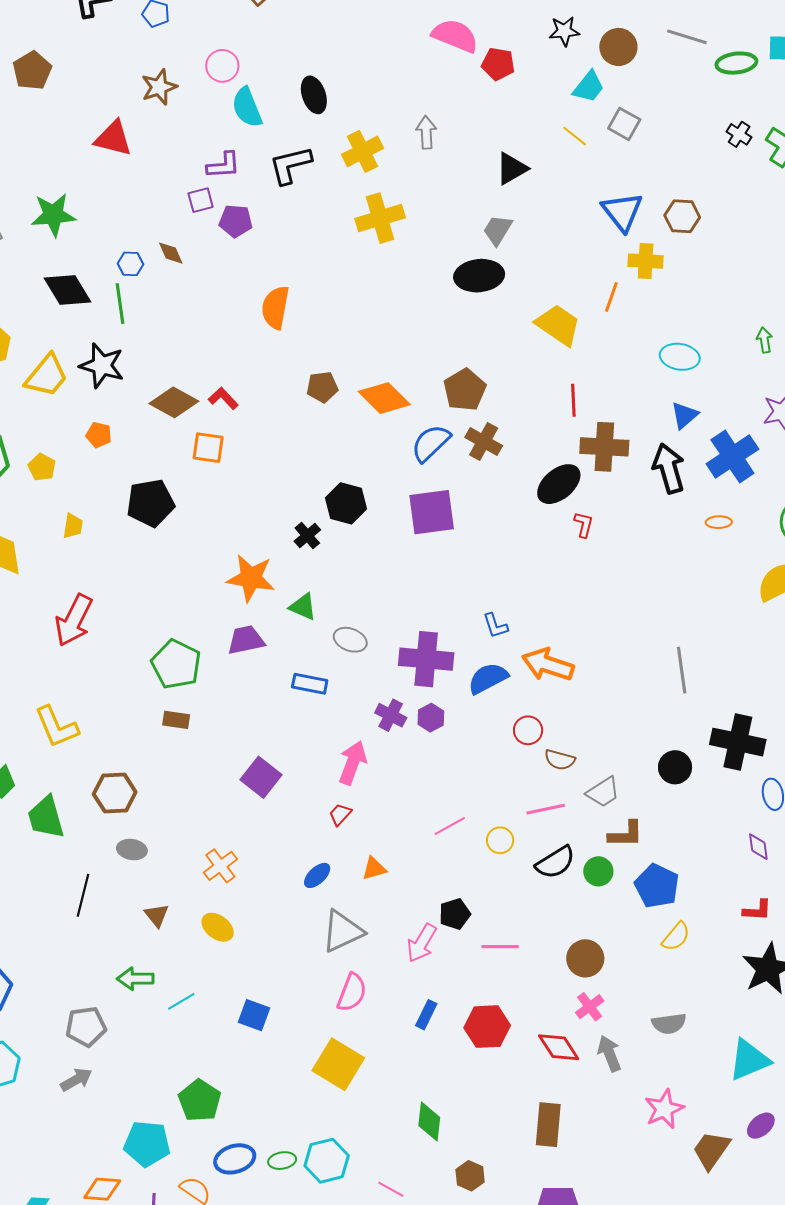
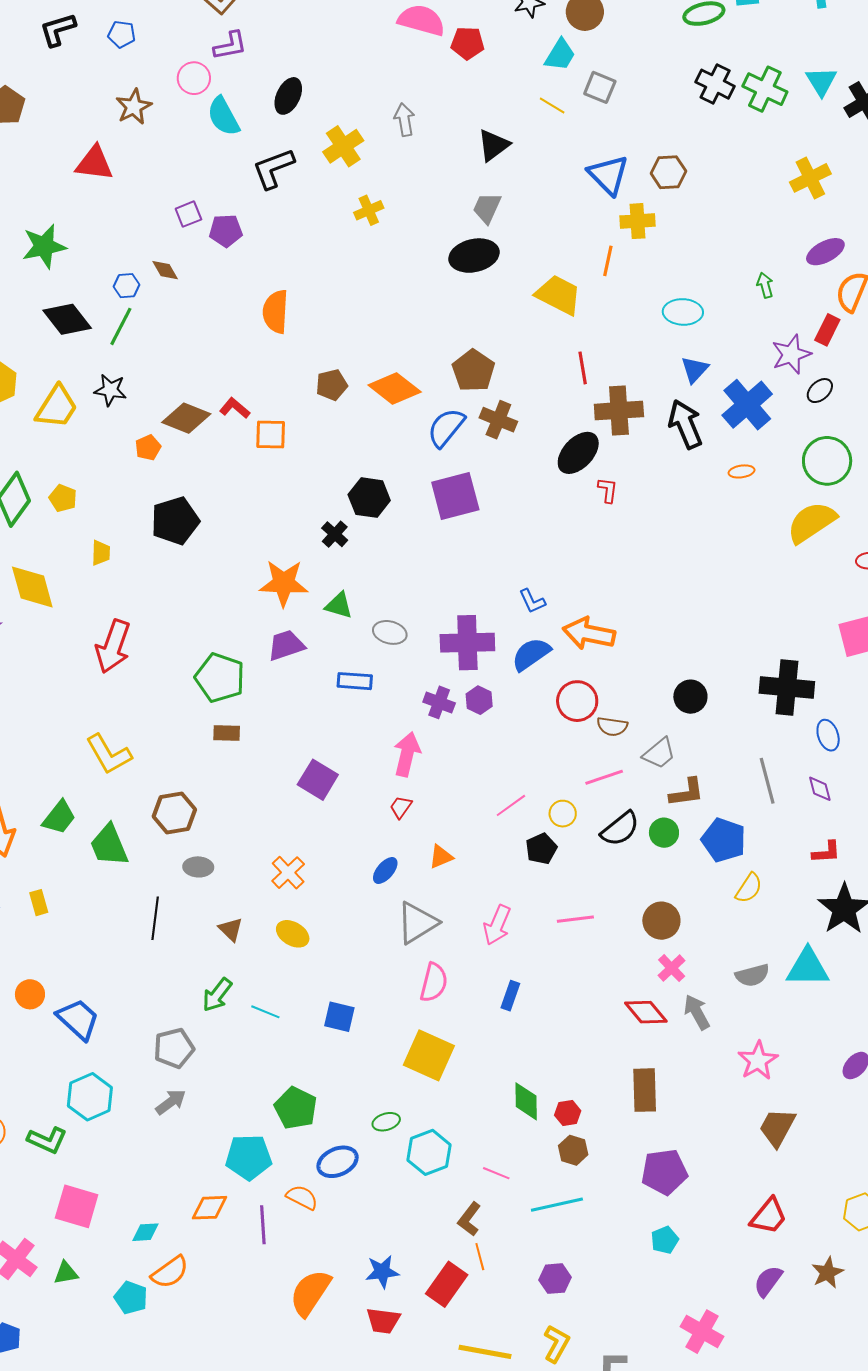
black ellipse: (314, 95) -> (288, 96), turned 51
black cross: (739, 134) -> (715, 84), size x1.5
purple L-shape: (223, 165) -> (230, 46), moved
yellow cross: (380, 218) -> (369, 210), size x0.6
green line: (120, 304) -> (121, 326), turned 42
black star: (102, 365) -> (110, 390), size x0.7
orange pentagon: (99, 435) -> (148, 448), moved, turned -30
orange square: (208, 448) -> (271, 435), moved
gray line: (682, 670) -> (767, 781), moved
red circle: (528, 730) -> (577, 701), size x1.4
black circle: (675, 767) -> (690, 697), moved
black pentagon: (455, 914) -> (541, 849), moved
green arrow: (135, 979) -> (217, 995), turned -45
cyan line: (181, 1001) -> (265, 1012), turned 60
red hexagon: (487, 1027) -> (568, 1113), moved, size x0.6
cyan triangle: (749, 1060) -> (808, 968), moved, turned 30
brown trapezoid: (711, 1150) -> (777, 1127), moved
green ellipse: (282, 1161) -> (386, 1122), moved

